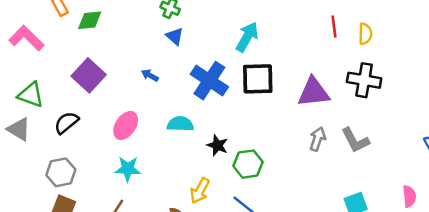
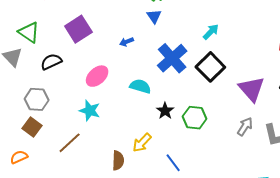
cyan arrow: (247, 37) -> (211, 32), size x0.7
blue arrow: (150, 75) -> (126, 42), turned -64
black square: (258, 79) -> (210, 67), turned 32
purple triangle: (314, 92) -> (252, 89), turned 40
green hexagon: (248, 164) -> (195, 118), moved

